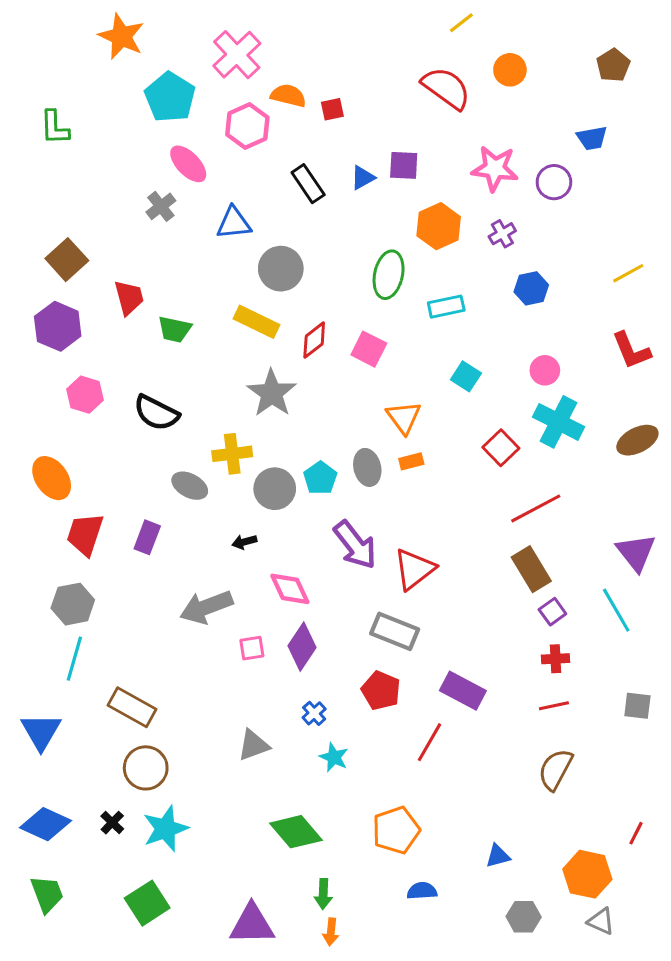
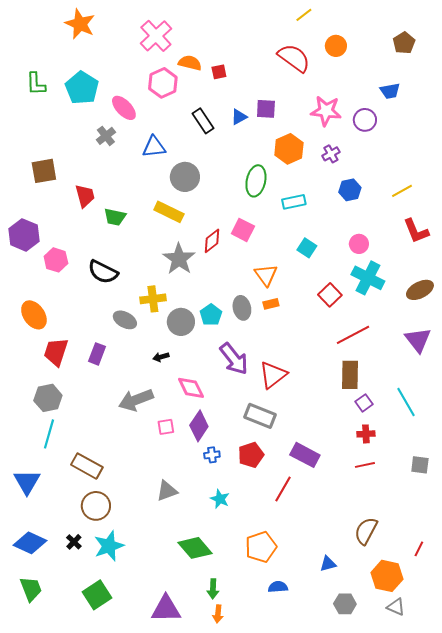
cyan pentagon: (170, 97) -> (82, 88), moved
brown square: (67, 260) -> (44, 171), turned 32
yellow line: (628, 273) -> (402, 191), moved
purple hexagon: (58, 326) -> (24, 235), moved
red diamond: (314, 340) -> (212, 241), moved
purple triangle: (636, 552) -> (418, 340), moved
brown rectangle: (531, 569) -> (350, 375), turned 32
red pentagon: (381, 691) -> (251, 455), turned 30
blue cross: (314, 713) -> (212, 455), moved, turned 35
brown semicircle: (555, 769) -> (366, 531), moved

